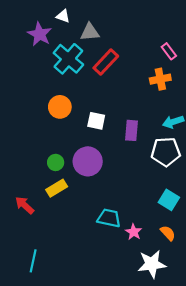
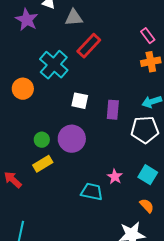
cyan cross: (68, 59) -> (54, 65), moved
orange cross: (160, 79) -> (151, 62), moved
orange circle: (60, 107) -> (23, 89), moved
pink star: (134, 232) -> (115, 177), moved

